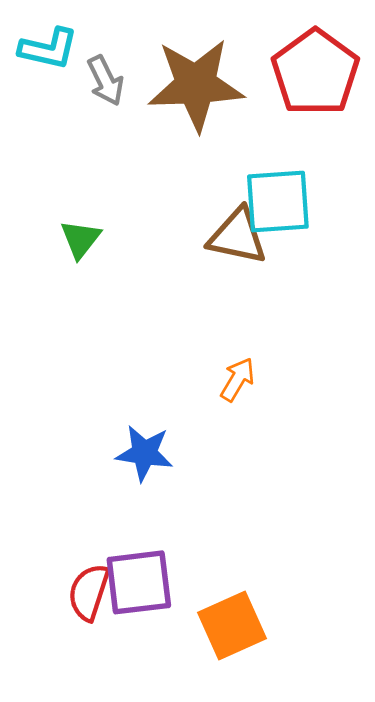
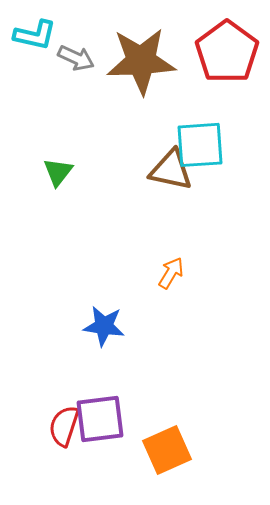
gray arrow: (105, 81) -> (76, 58), turned -39

